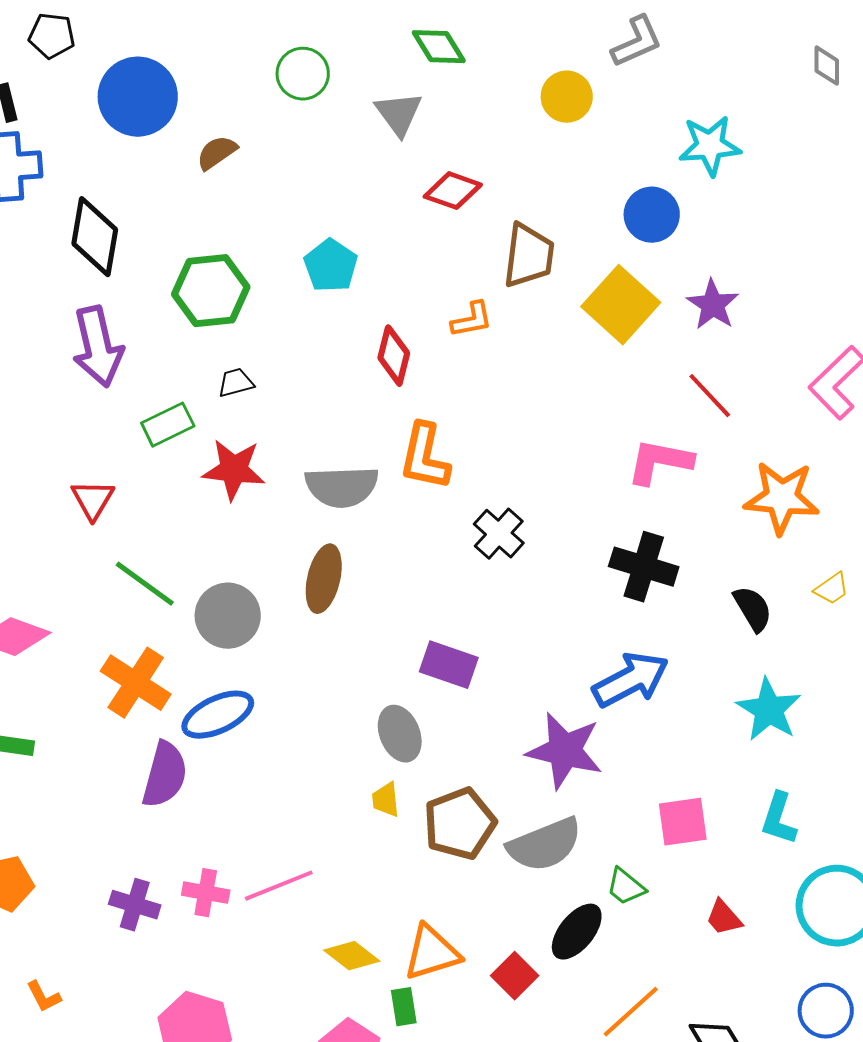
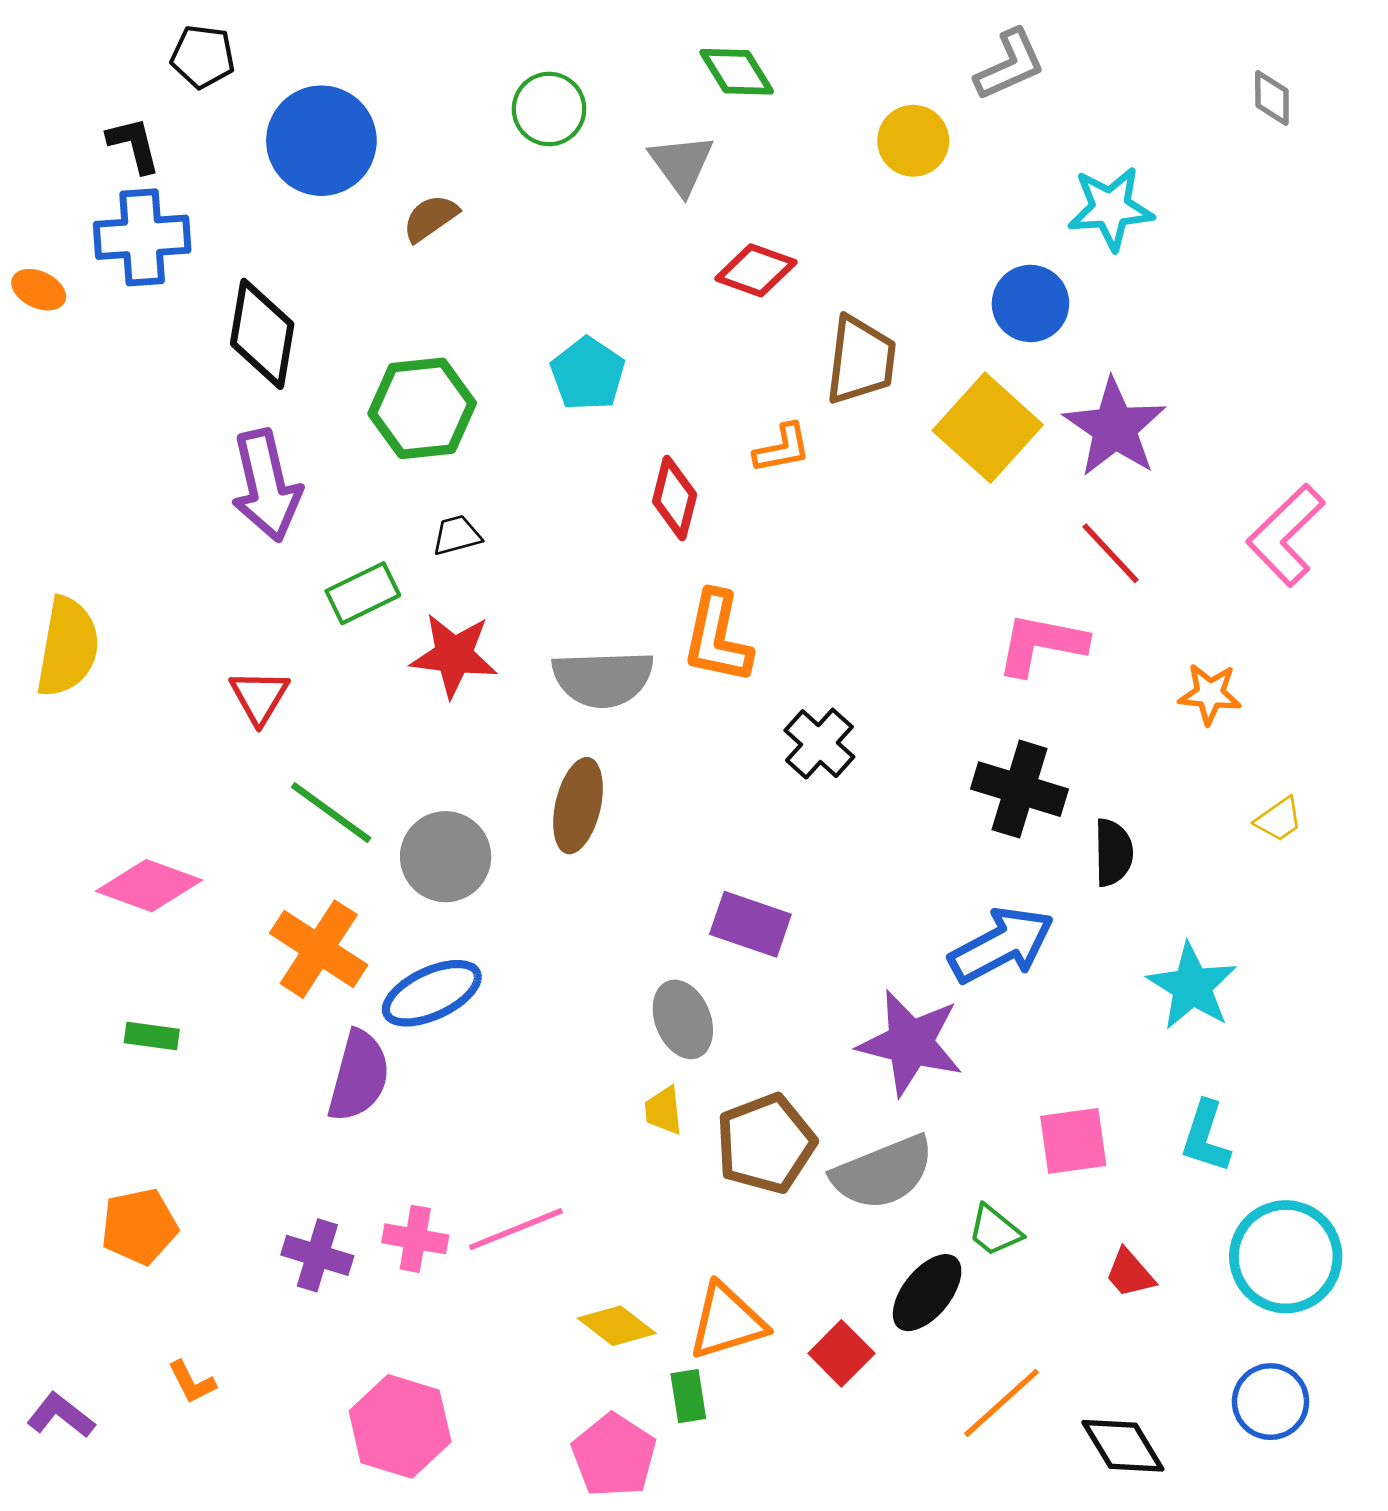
purple star: (713, 305) -> (1115, 428), size x1.4
orange star: (782, 498) -> (1210, 694), size x0.6
black semicircle: (753, 609) -> (1113, 853), moved, turned 30

